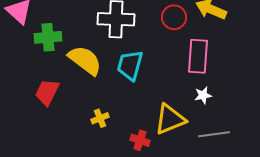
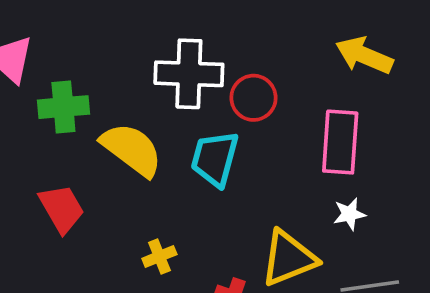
red circle: (174, 17) -> (254, 98), moved
red trapezoid: (47, 92) -> (62, 208), turned 124

